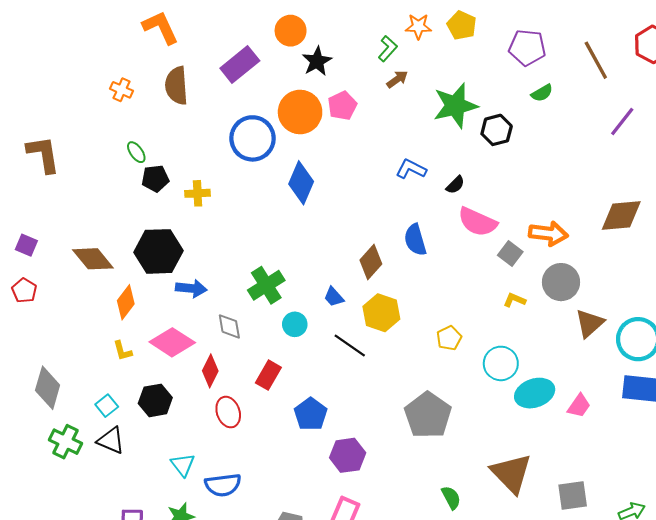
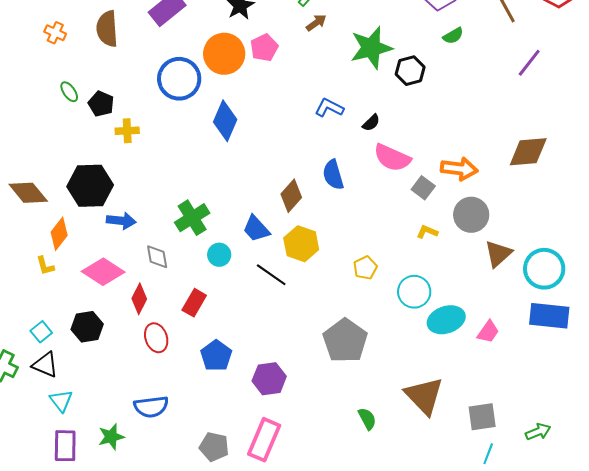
black pentagon: (155, 179) -> (101, 104), moved, turned 30
blue trapezoid: (334, 297) -> (256, 229), size x1.4
yellow L-shape: (123, 351) -> (45, 266), moved
blue pentagon: (311, 414) -> (216, 356), moved
cyan triangle: (183, 465) -> (61, 401), moved

